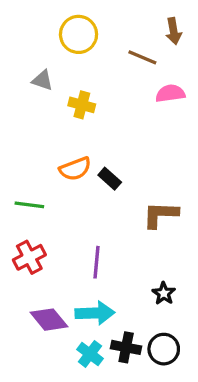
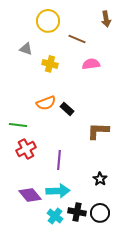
brown line: (142, 57) -> (77, 39), moved
pink semicircle: (170, 93) -> (91, 64), moved
red cross: (29, 257) -> (26, 149), moved

